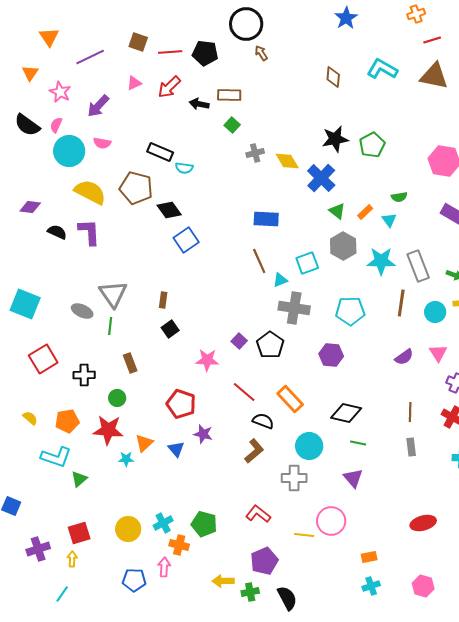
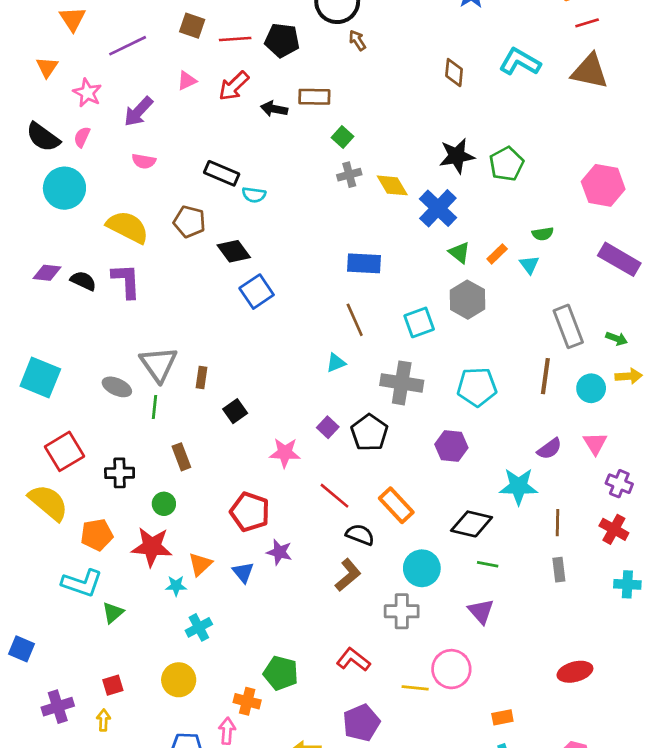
green square: (232, 125) -> (343, 137), moved
cyan circle: (69, 151) -> (64, 188), moved
brown pentagon: (136, 188) -> (189, 222), size x0.7
purple diamond: (30, 207) -> (47, 273), moved
cyan star: (381, 261) -> (519, 486), moved
cyan triangle: (280, 280) -> (336, 363), moved
brown rectangle: (163, 300) -> (202, 378), moved
yellow semicircle: (30, 418) -> (48, 502), moved, size x2.0
cyan cross: (163, 523) -> (199, 627), moved
red square: (79, 533) -> (113, 685), size x0.7

